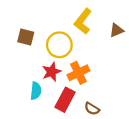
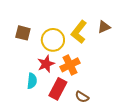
yellow L-shape: (83, 21) -> (79, 32), moved

